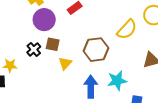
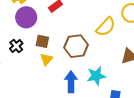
brown square: (53, 44) -> (42, 41), moved

